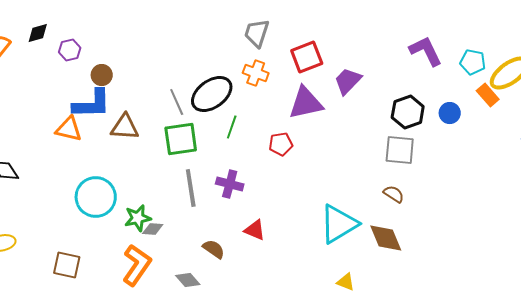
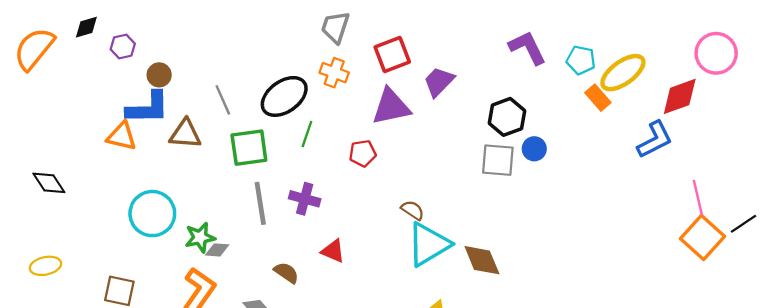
gray line: (177, 102) -> (223, 100), moved
blue circle: (450, 113) -> (534, 149), moved
brown semicircle: (394, 194) -> (413, 210), moved

